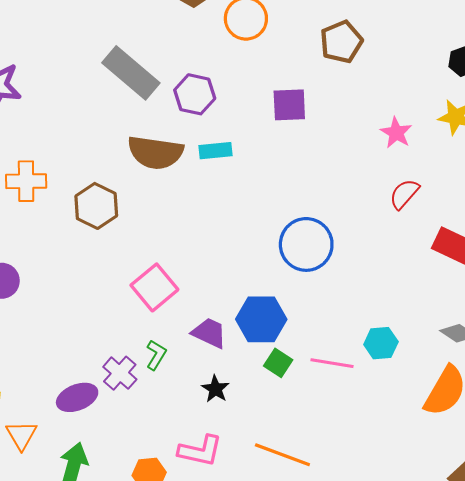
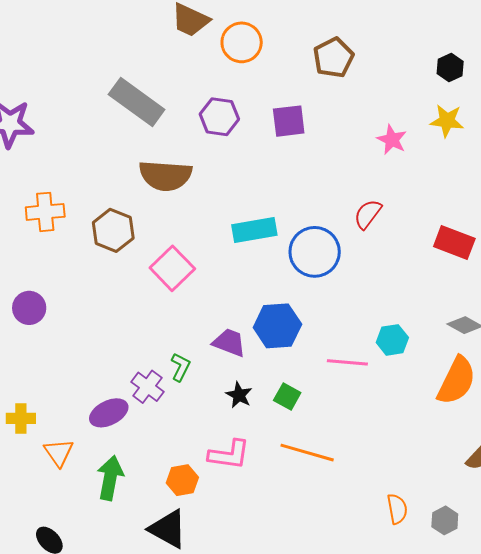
purple hexagon: (195, 94) -> (219, 117), moved
cyan rectangle: (216, 151) -> (254, 230), moved, size x1.4
red semicircle: (404, 194) -> (368, 214), moved
pink square: (154, 287) -> (172, 268), moved
green square: (278, 363) -> (287, 397), moved

